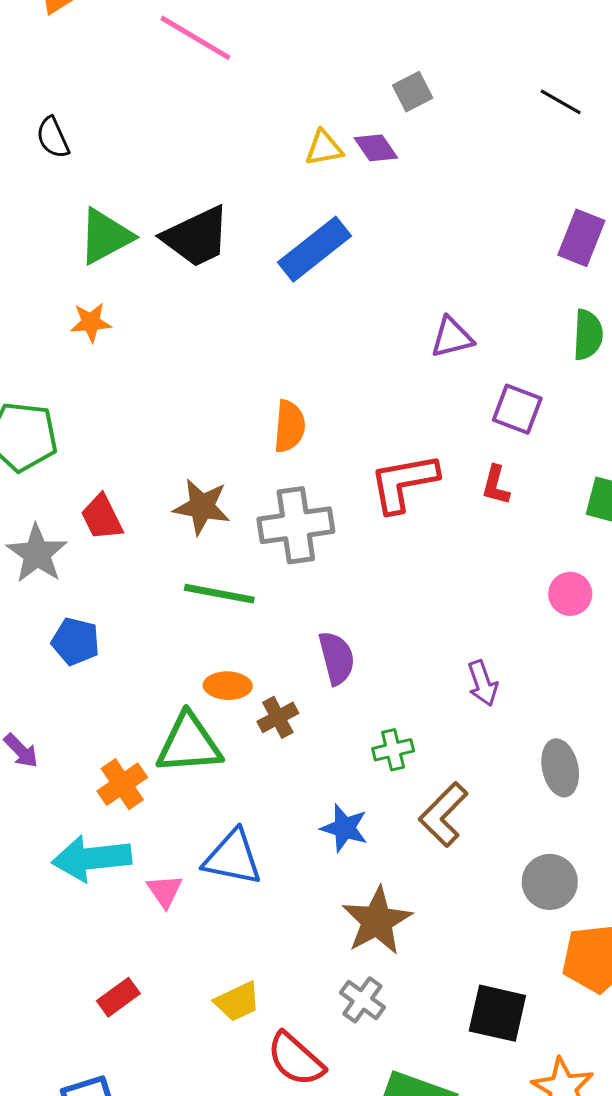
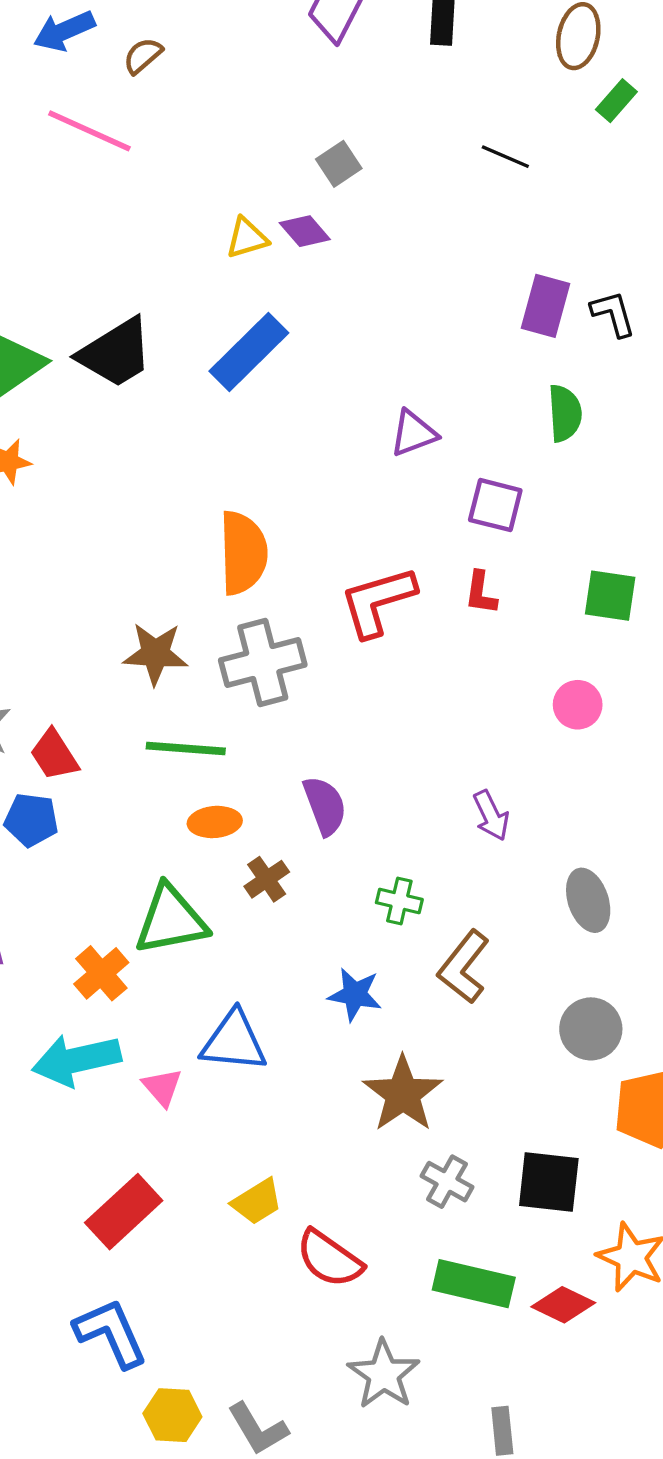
orange semicircle: (289, 426) -> (243, 553), size x1.4
red trapezoid: (102, 517) -> (54, 755), moved
orange ellipse: (228, 686) -> (215, 822), moved
green cross: (393, 750) -> (399, 901), turned 33
red rectangle: (118, 997) -> (124, 1212), size x1.6
gray cross: (362, 1000) -> (447, 1182), moved

